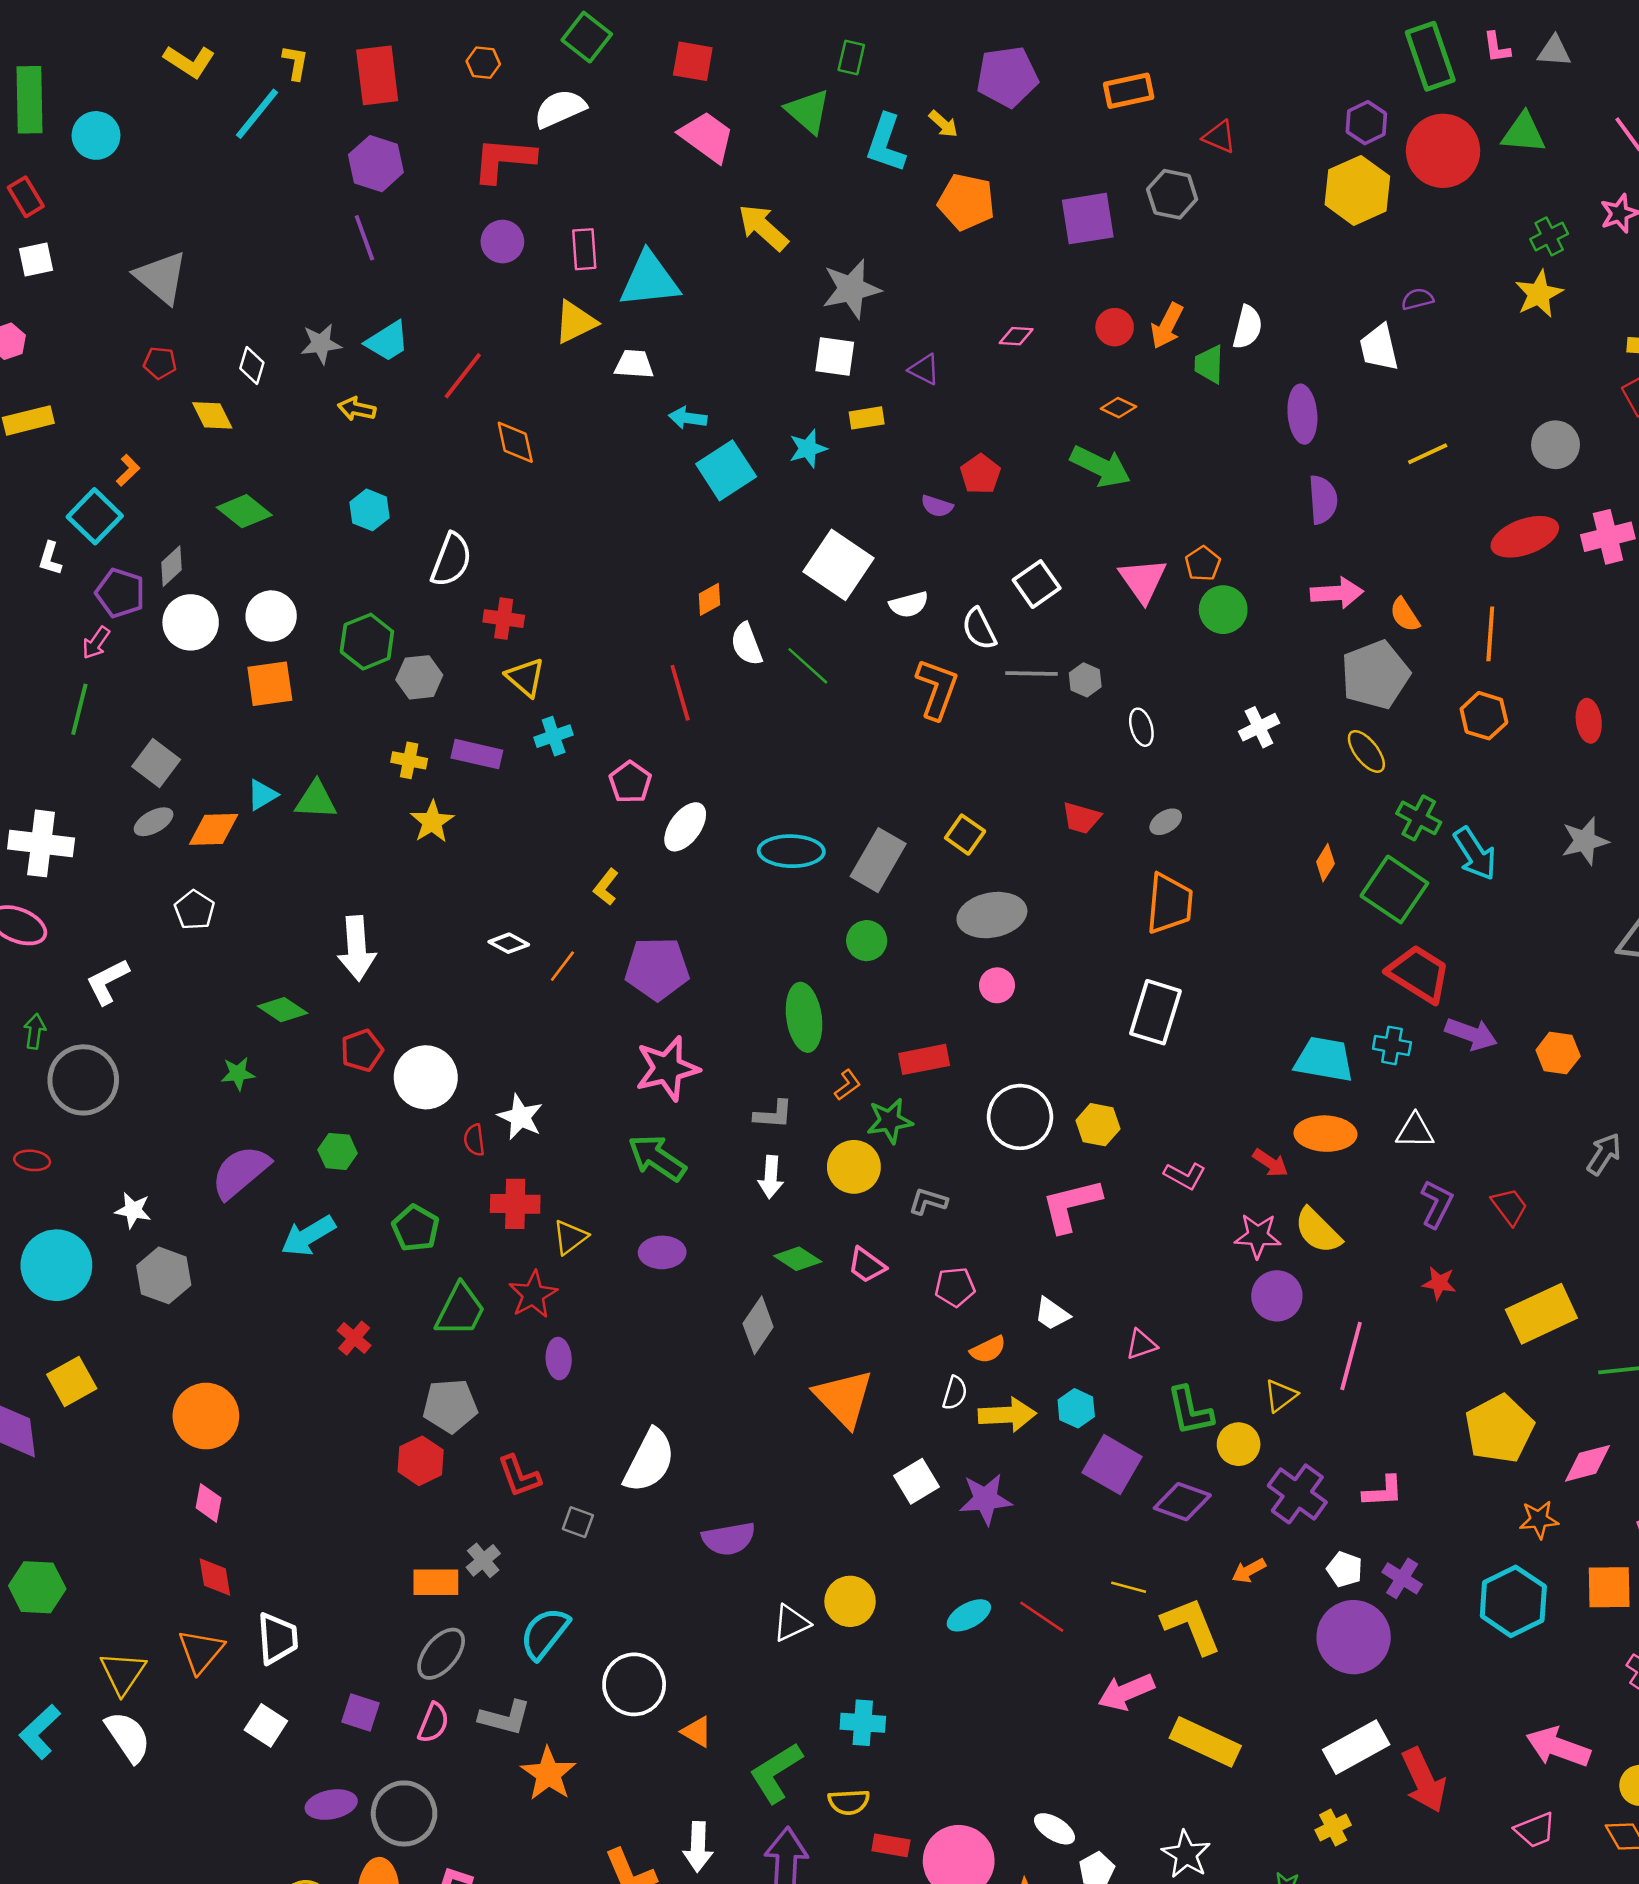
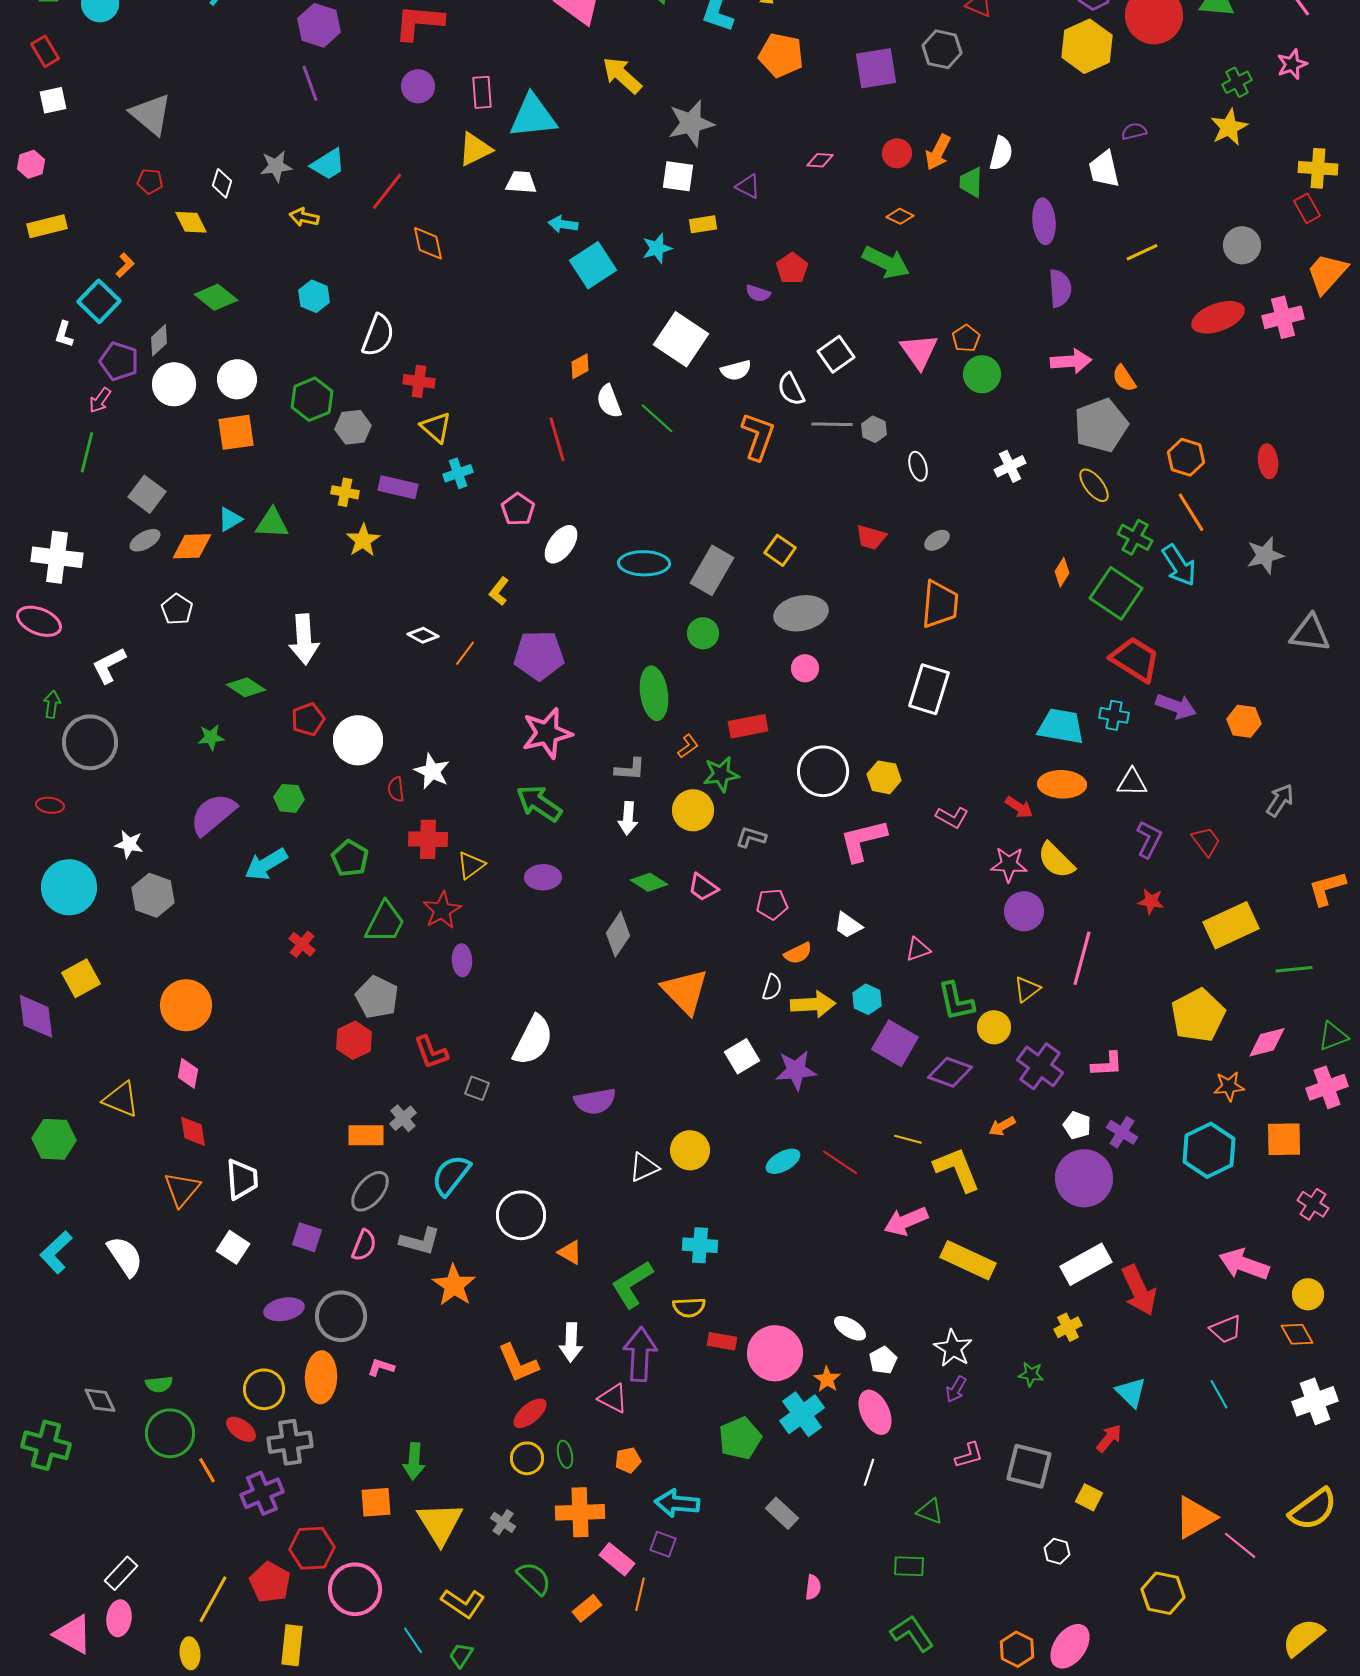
orange line: (1490, 634) -> (1191, 512), moved, turned -36
gray pentagon: (450, 1406) -> (377, 997), turned 30
yellow triangle: (123, 1673) -> (121, 1099), moved, turned -42

